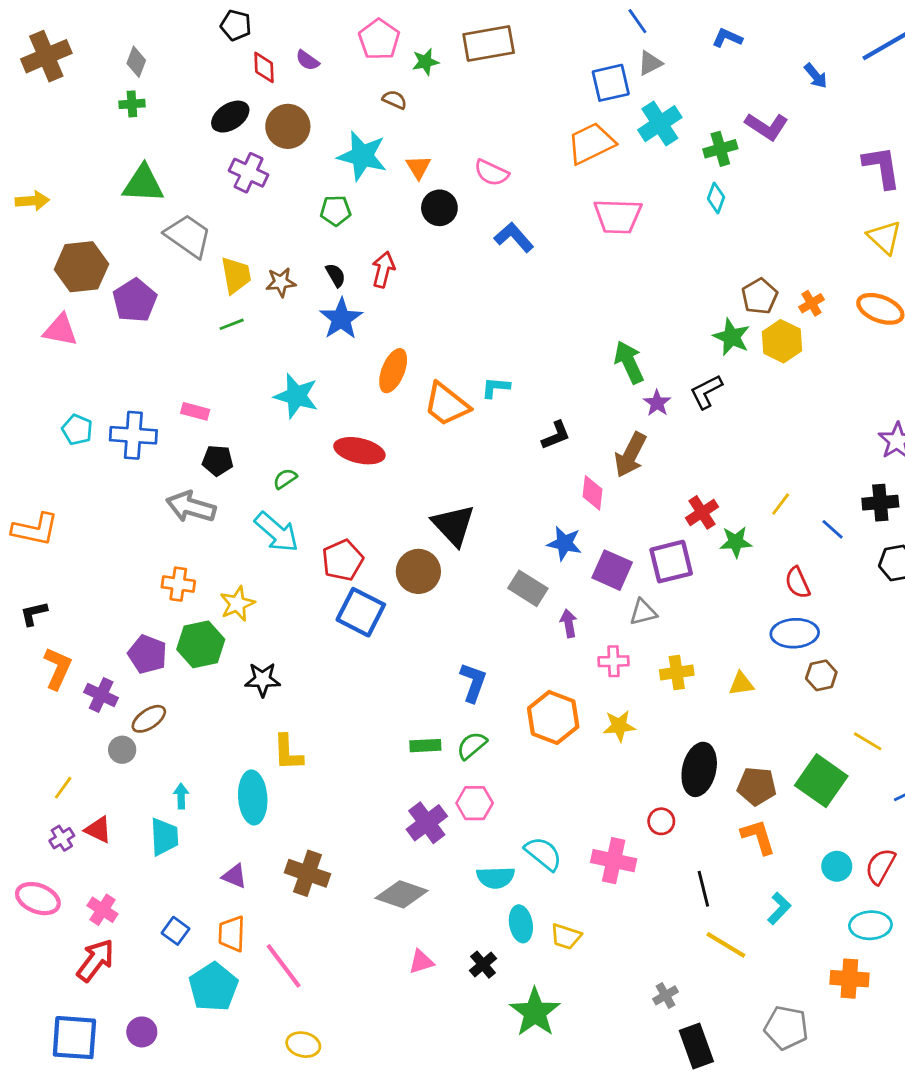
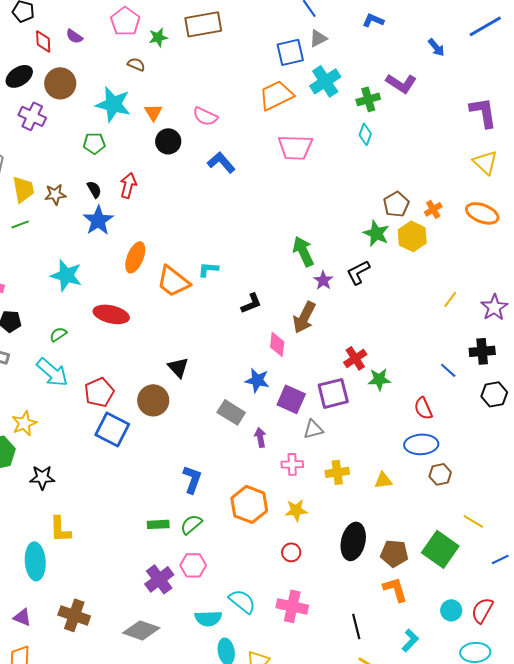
yellow line: (781, 504) -> (450, 299), moved
black triangle: (453, 525) -> (178, 367), size x0.7
red circle: (661, 821) -> (291, 552), moved

